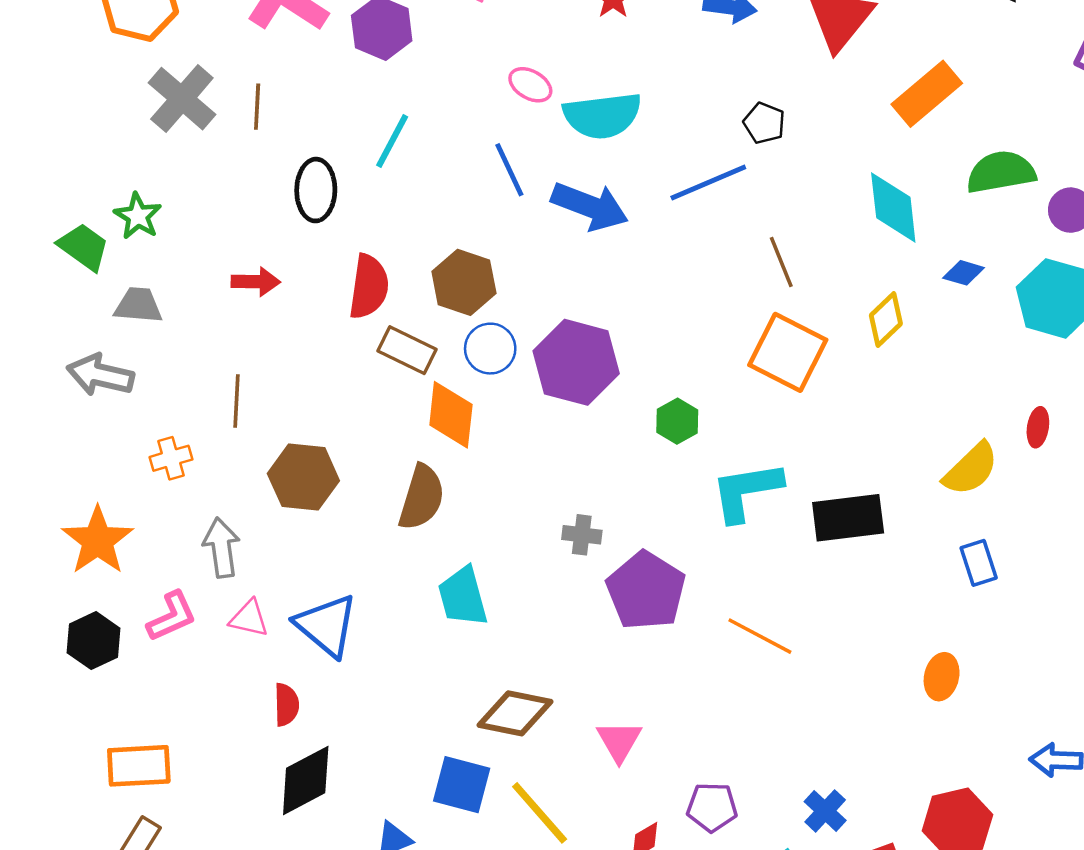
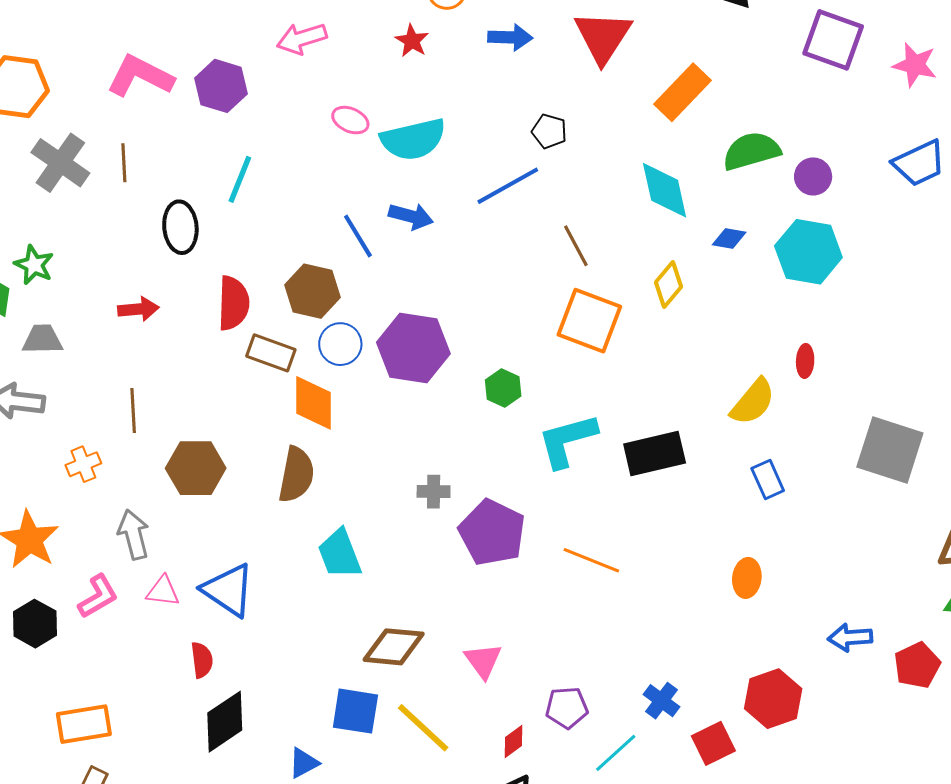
blue line: (509, 170) -> (358, 236), moved
blue arrow: (590, 206) -> (411, 216), size x0.7

